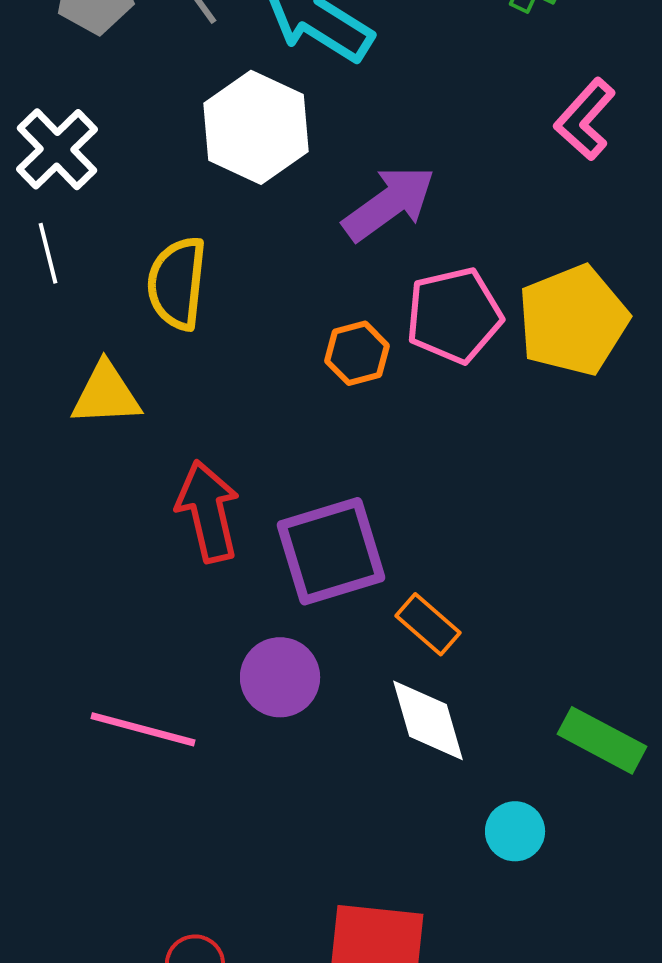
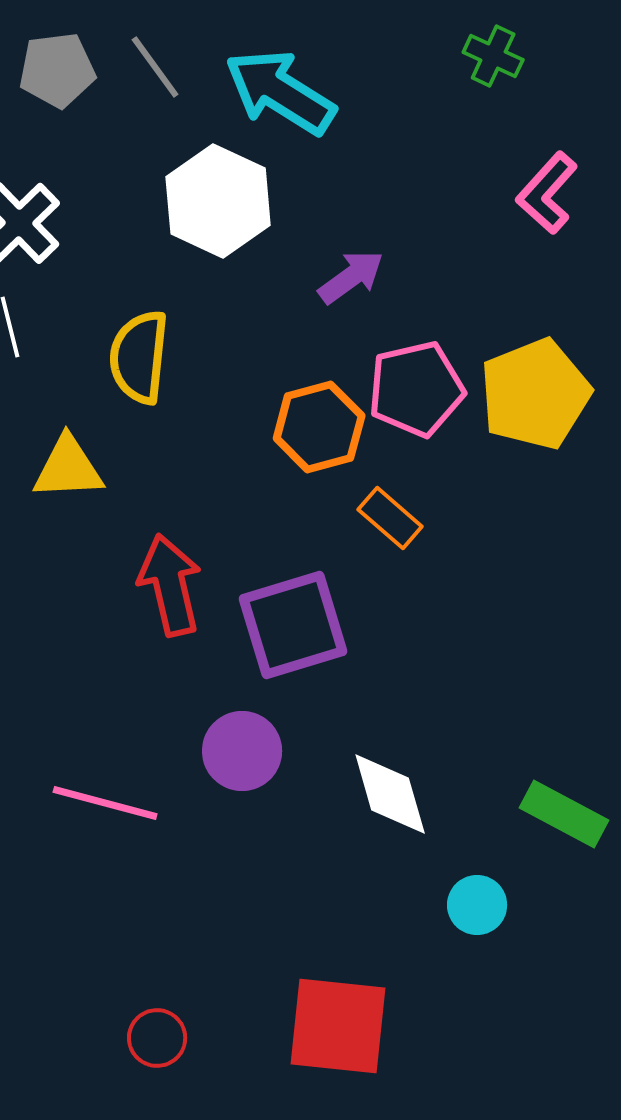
purple arrow: (389, 203) -> (351, 277), size x0.7
orange hexagon: (357, 353) -> (319, 427), size x1.4
orange rectangle: (428, 624) -> (390, 518), moved

